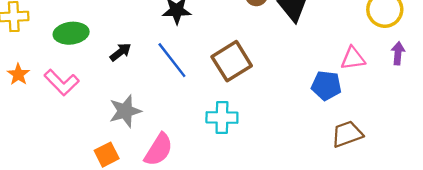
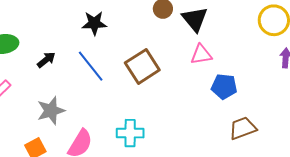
pink triangle: (353, 58) -> (201, 55), moved
cyan cross: (222, 118) -> (130, 133), moved

